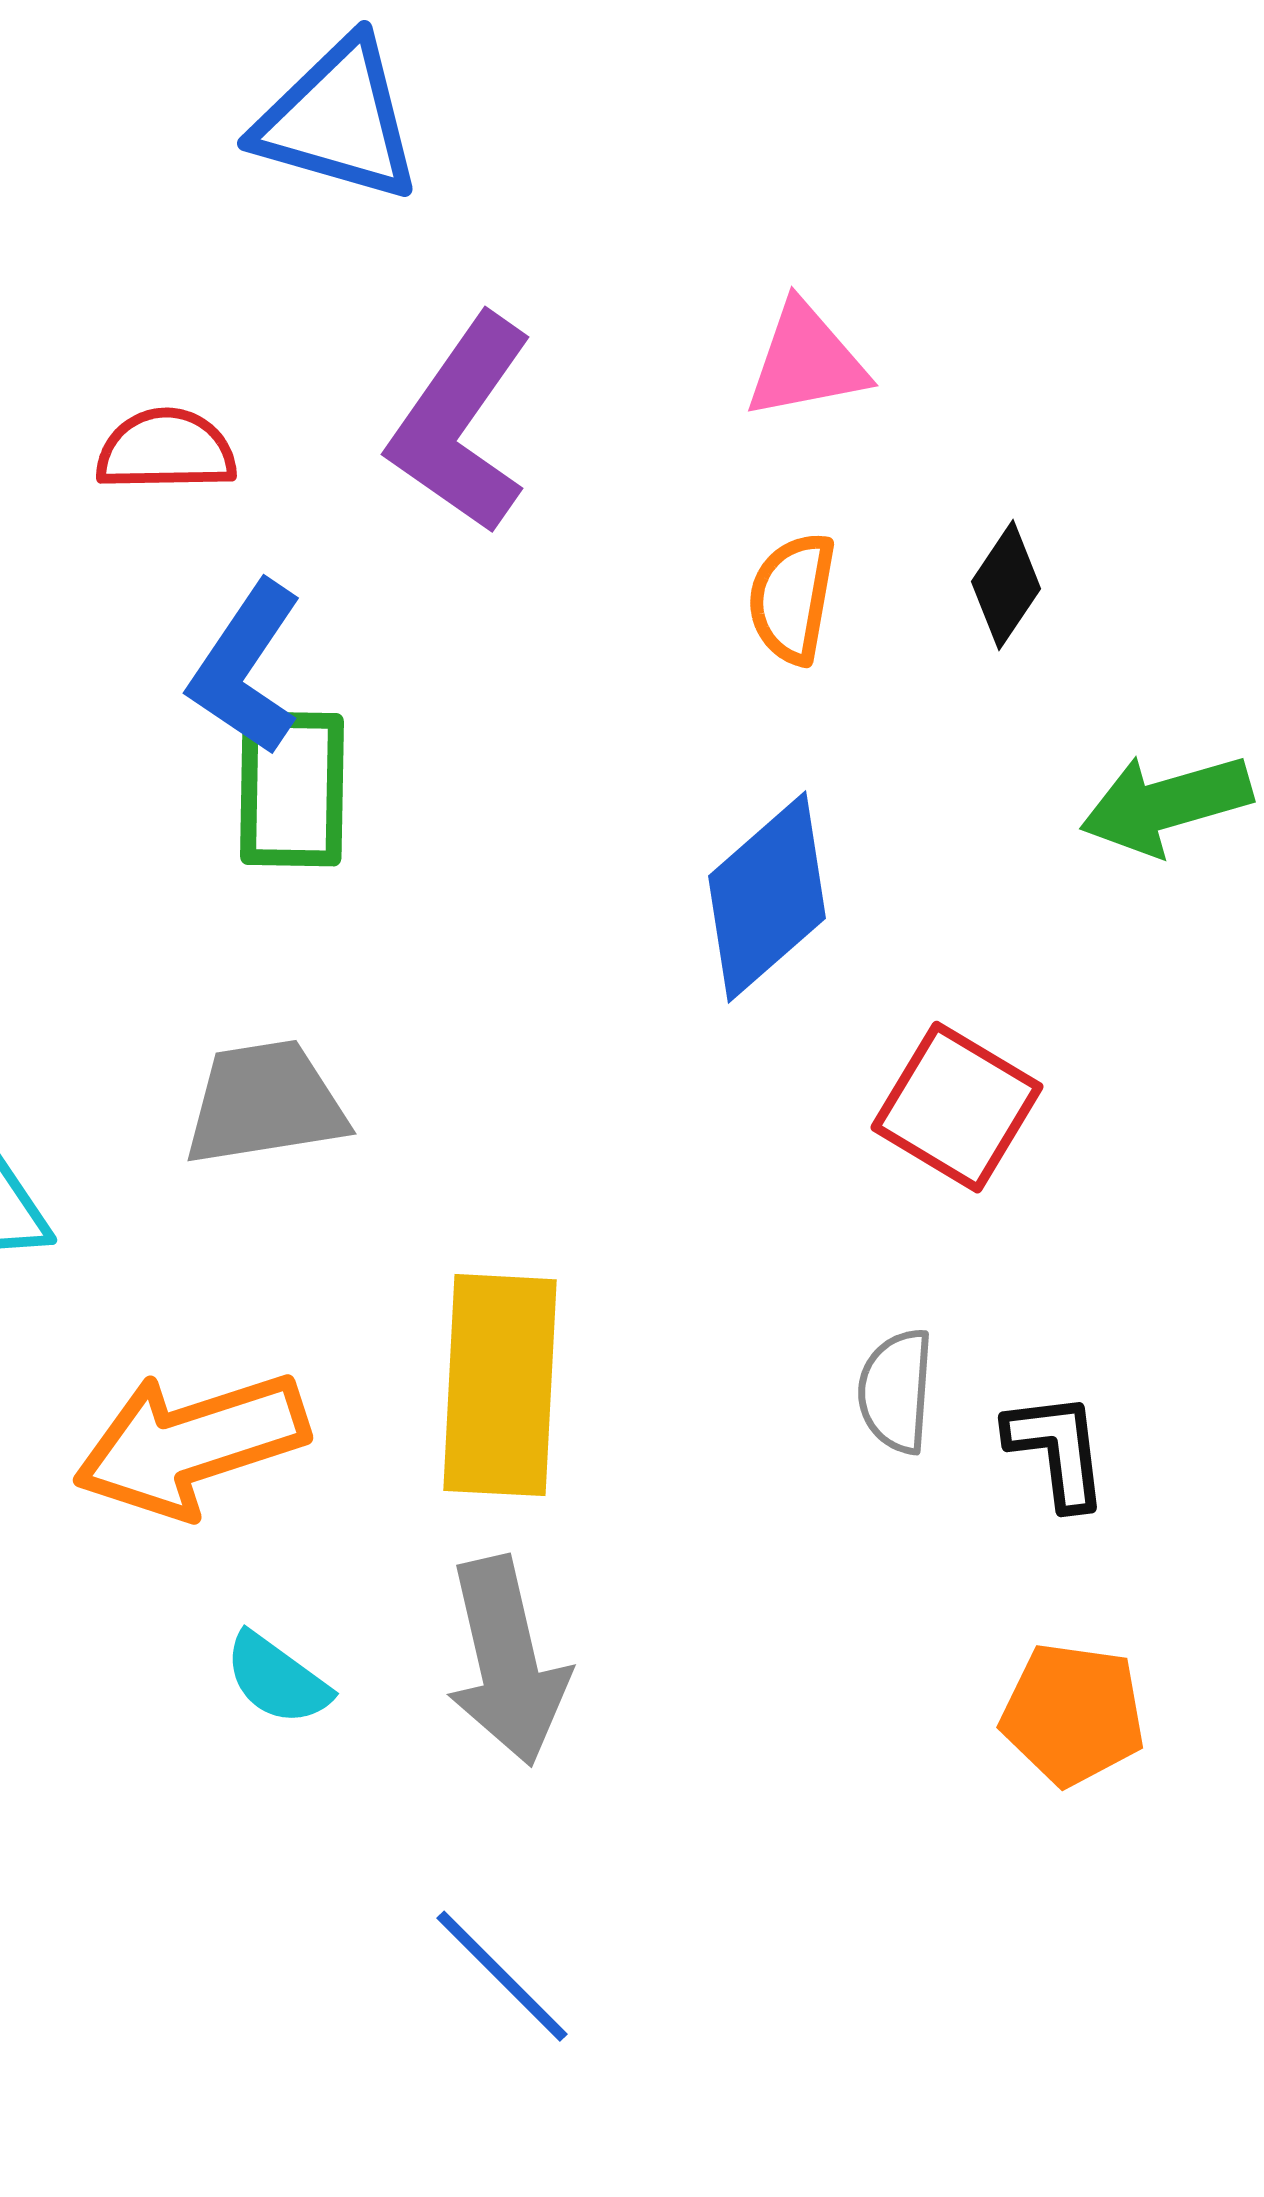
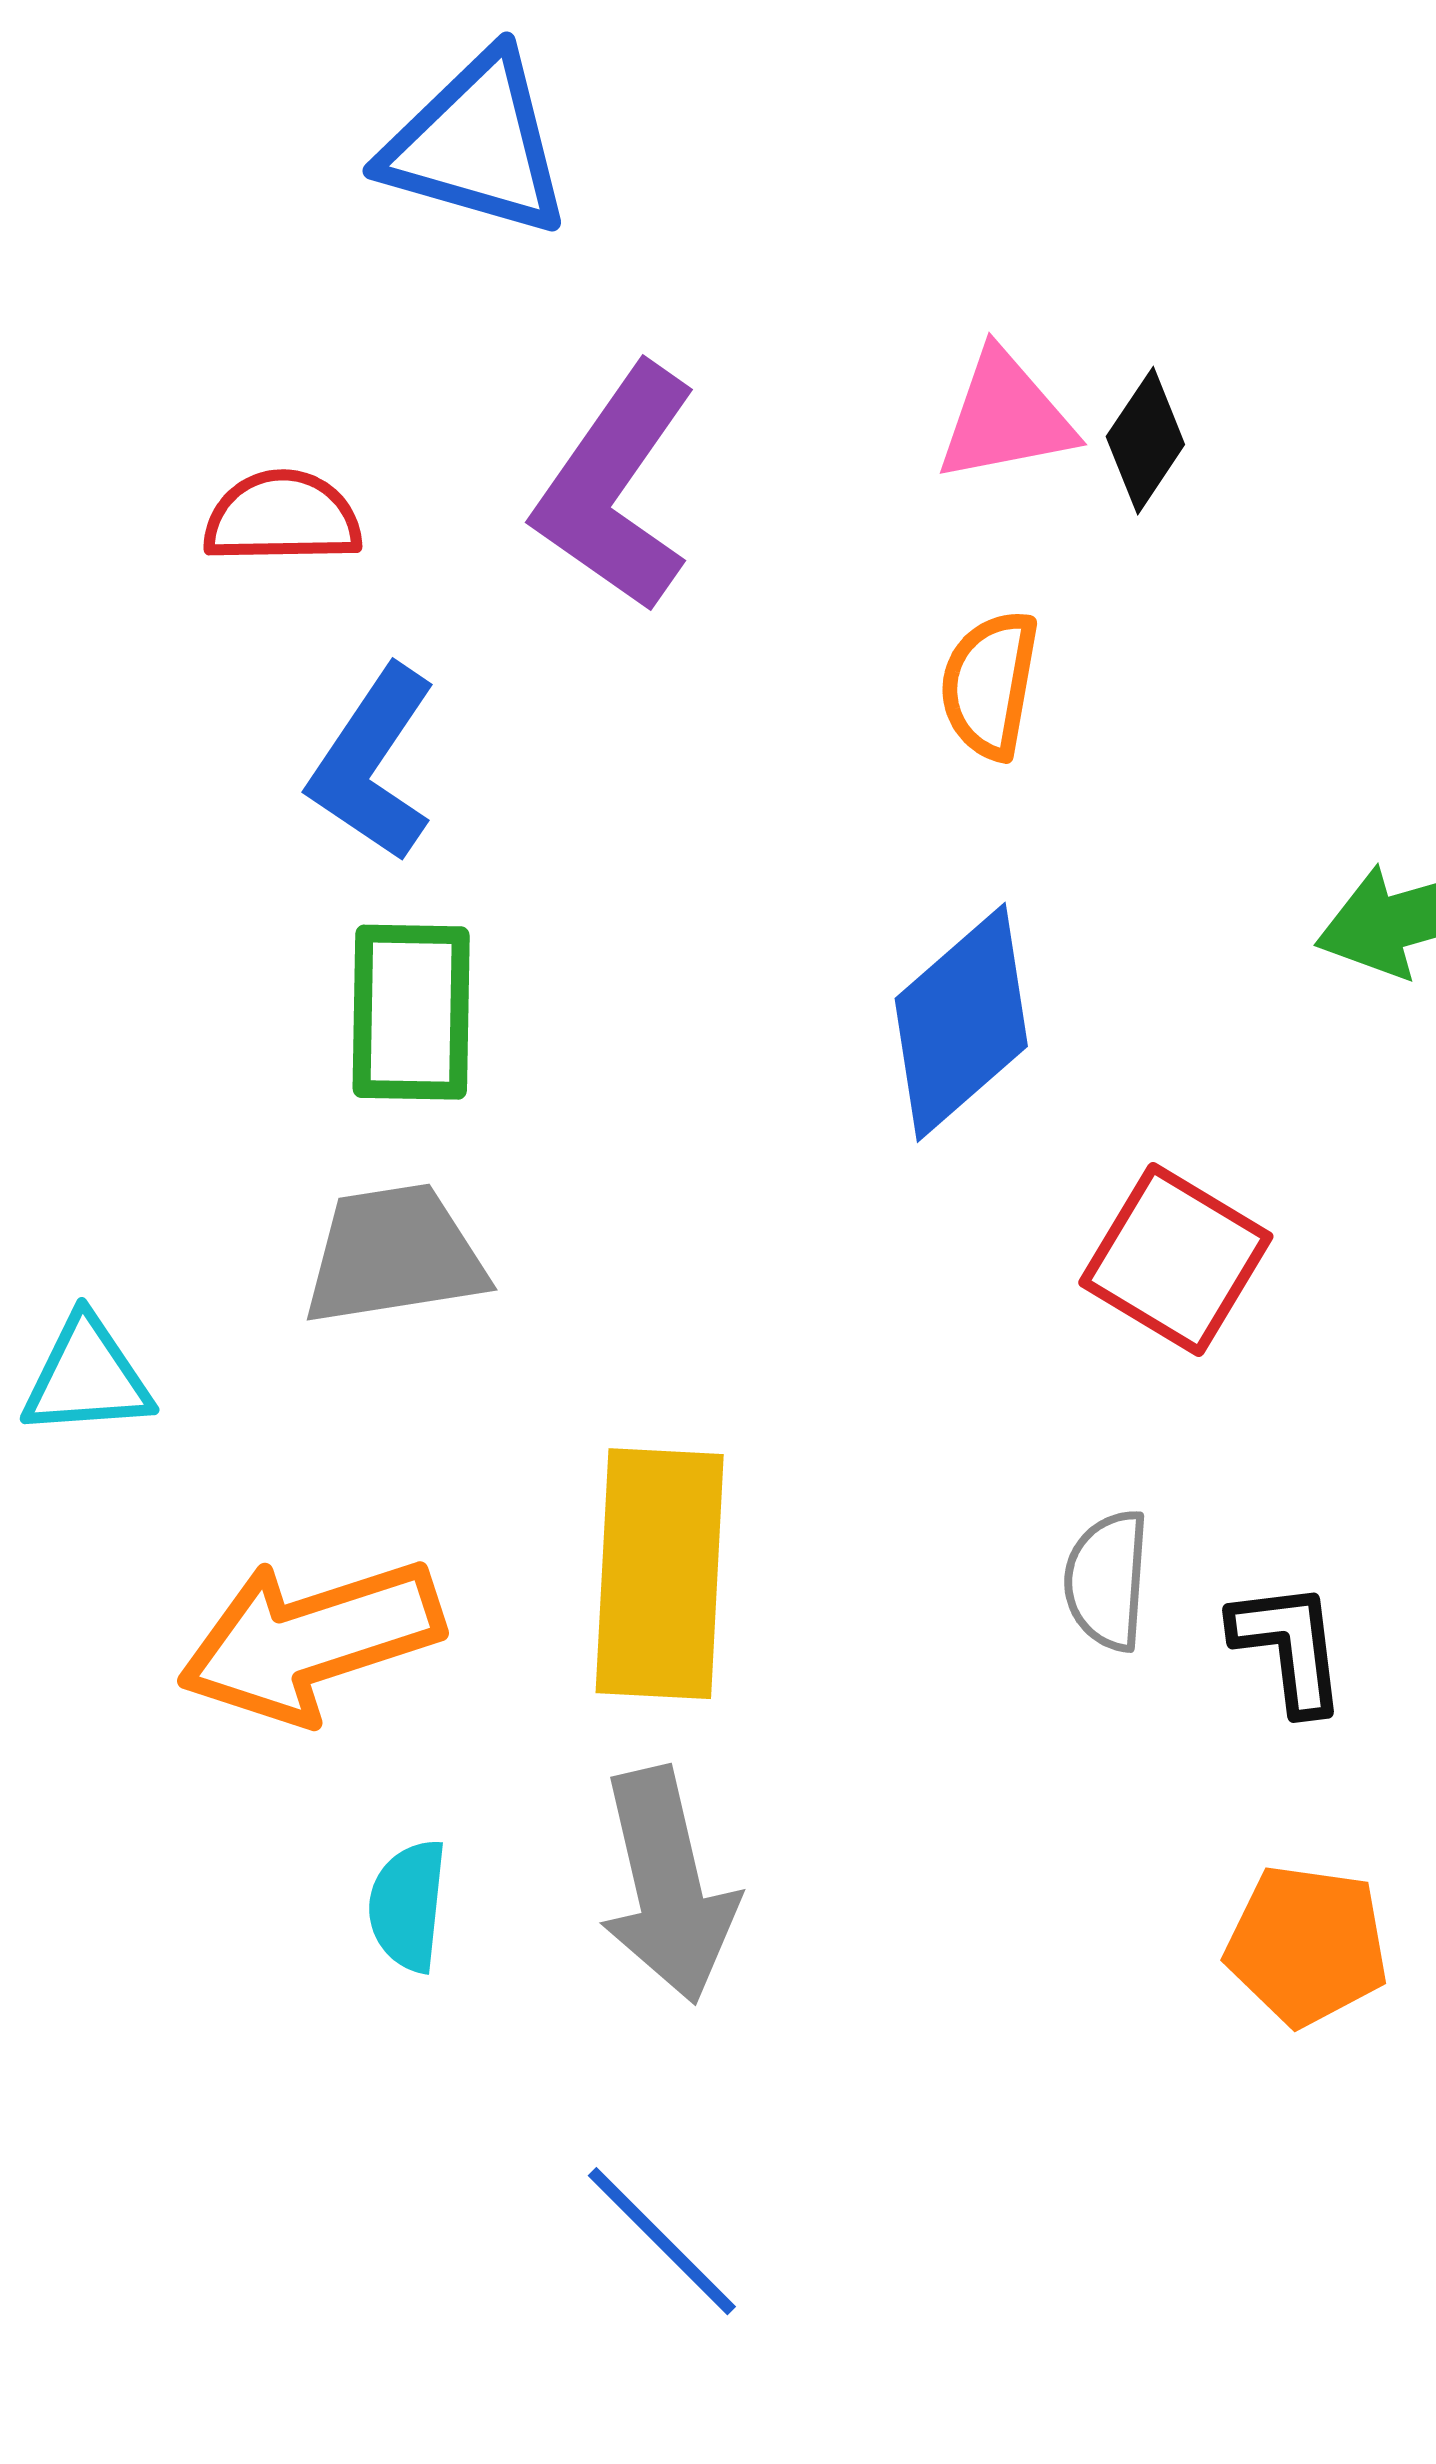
black diamond: (1006, 585) -> (1145, 441), moved
green rectangle: (292, 789) -> (411, 1012), moved
cyan semicircle: (277, 1679) -> (408, 1906), turned 60

